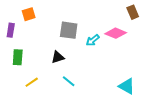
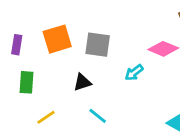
orange square: (29, 14) -> (57, 39), moved, size x1.5
cyan arrow: (93, 40) -> (134, 73), moved

